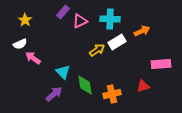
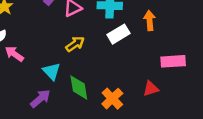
orange arrow: (142, 31) -> (150, 20), turned -70
yellow arrow: (97, 50) -> (75, 44), moved
orange cross: (112, 94) -> (112, 99), turned -30

